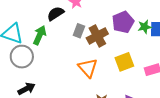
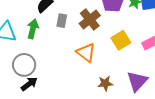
gray rectangle: (79, 31) -> (62, 21), moved
gray circle: (22, 57) -> (24, 65), moved

